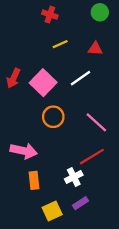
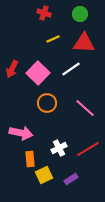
green circle: (100, 12) -> (80, 14), moved
red triangle: (95, 49) -> (84, 43), size x1.6
red line: (92, 157) -> (88, 149), moved
white cross: (74, 177) -> (59, 148), moved
yellow square: (52, 211) -> (44, 175), moved

